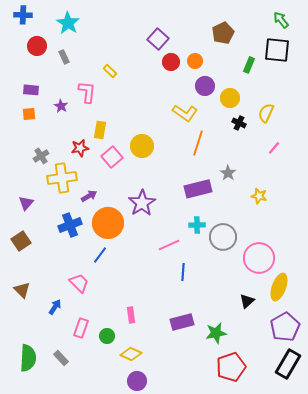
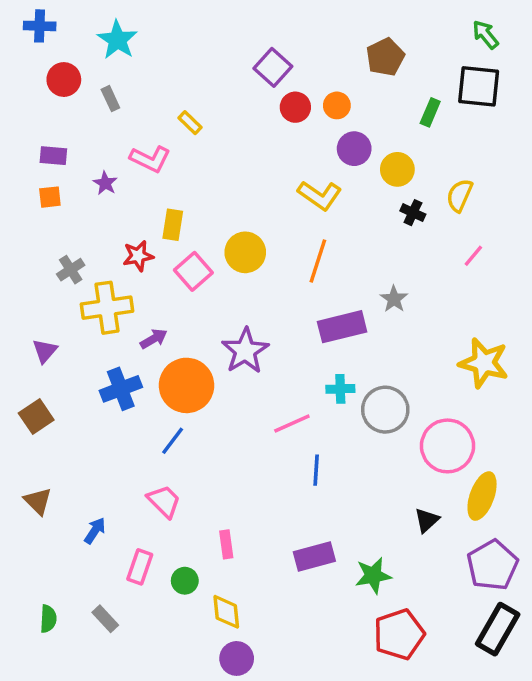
pink L-shape: (87, 92) -> (150, 159), turned 110
orange line: (198, 143) -> (318, 261), moved
yellow star: (259, 196) -> (484, 363), moved, size x1.8
pink trapezoid: (79, 283) -> (164, 501), moved
yellow diamond: (131, 354) -> (226, 612), turned 60
green semicircle: (28, 358) -> (48, 619), size x0.6

